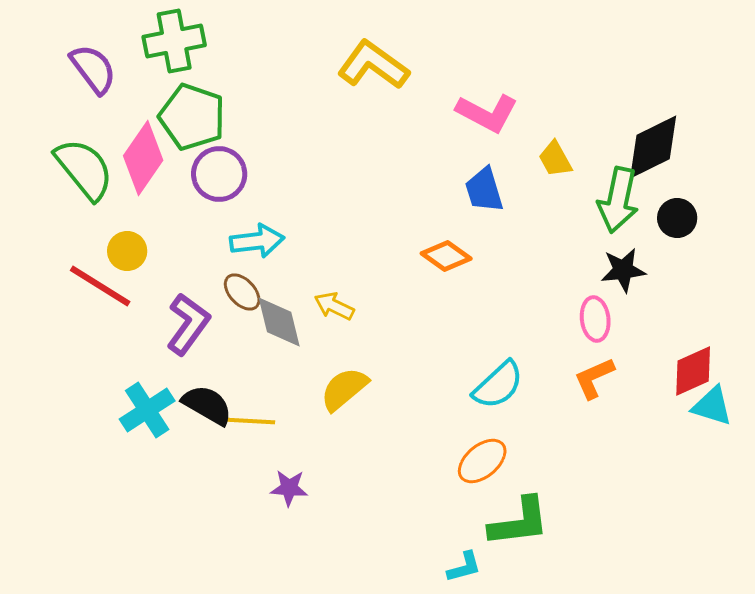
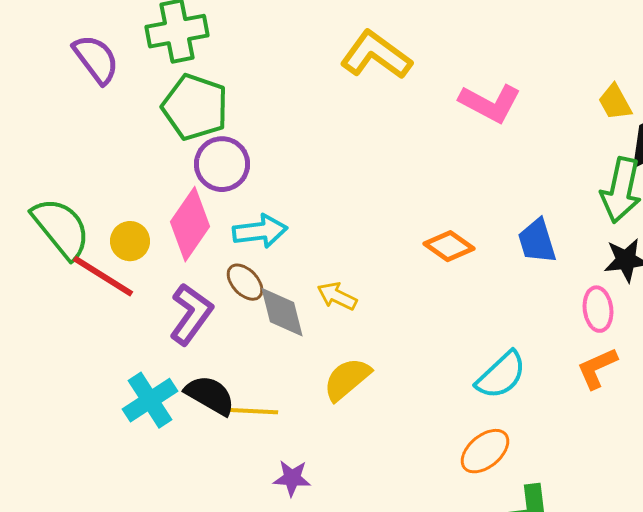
pink diamond: (143, 158) -> (190, 224), moved
yellow trapezoid: (555, 159) -> (615, 102), moved
green semicircle: (84, 169) -> (61, 228), moved
blue trapezoid: (484, 190) -> (537, 241), moved

